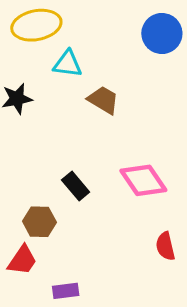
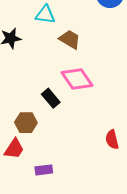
pink diamond: (143, 180) -> (77, 79), moved

